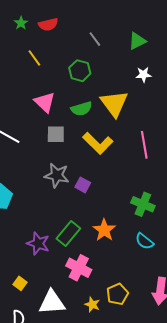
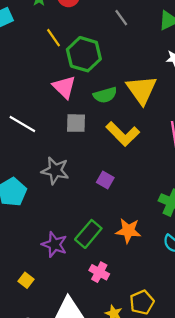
green hexagon: (80, 71) -> (84, 54), moved, size x1.4
gray star: (57, 175) -> (55, 171), moved
orange star: (104, 230) -> (128, 231), turned -30
pink cross: (79, 268) -> (99, 272), size x0.7
yellow square: (20, 283) -> (26, 280), moved

